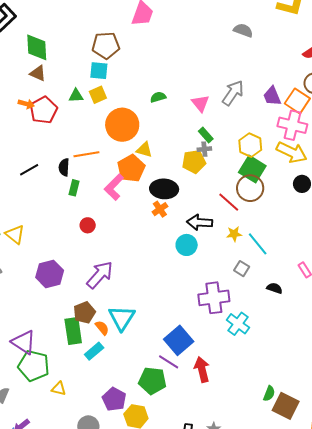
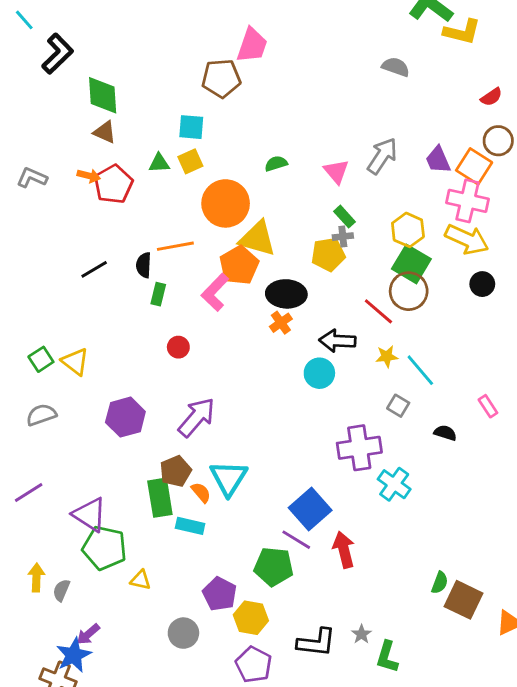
brown pentagon: (106, 45) -> (221, 78), moved
yellow triangle: (144, 150) -> (258, 239), size x1.6
cyan rectangle: (94, 351) -> (190, 526), turned 54

